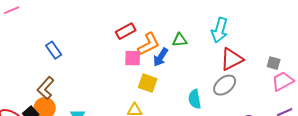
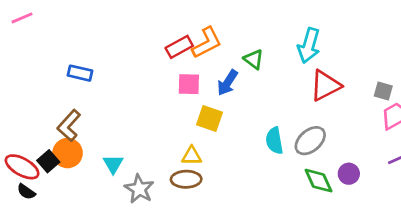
green triangle: (180, 40) -> (254, 59), turned 42
orange L-shape: (149, 44) -> (207, 43), moved
blue rectangle: (54, 50) -> (80, 73), turned -42
gray ellipse: (225, 85) -> (310, 141), moved

